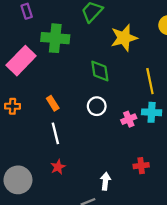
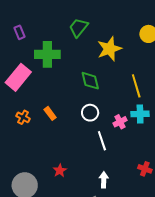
orange cross: (12, 106) -> (23, 117), moved, turned 32
white line: (55, 133) -> (102, 141), moved
red cross: (141, 166) -> (145, 169), moved, turned 32

